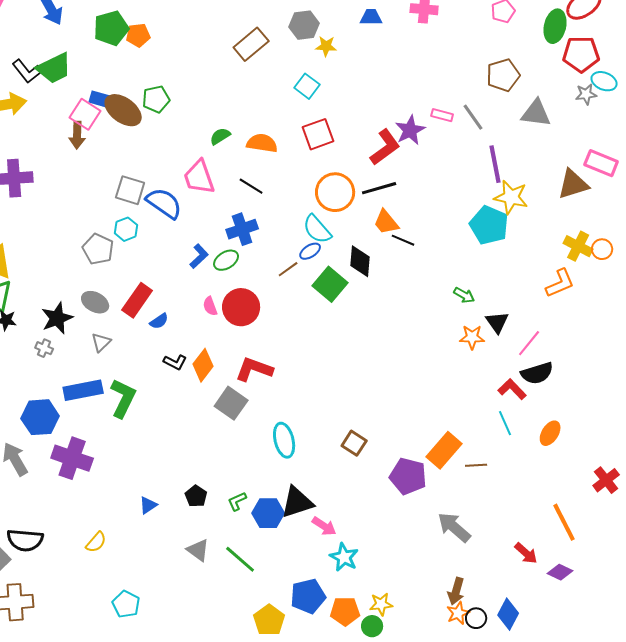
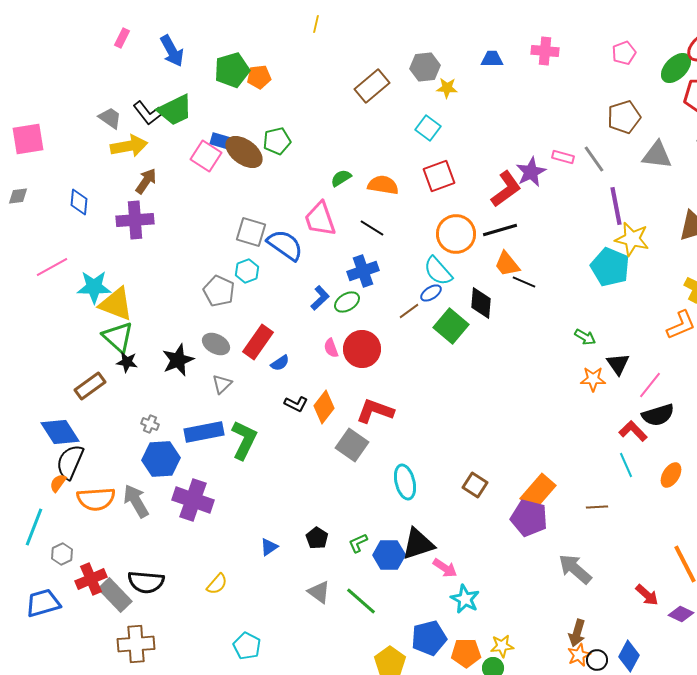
green ellipse: (555, 26) -> (676, 68), turned 32
brown arrow: (77, 135) -> (146, 181), moved, turned -148
gray cross: (44, 348) -> (150, 424), moved
orange rectangle: (444, 450) -> (538, 492), moved

